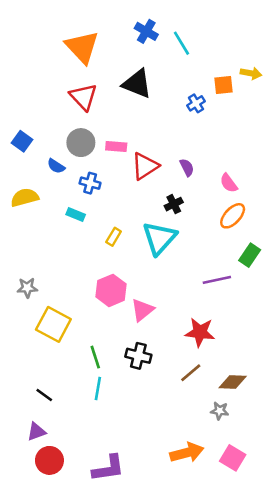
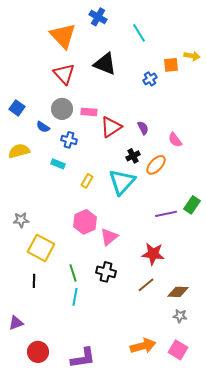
blue cross: (146, 31) -> (98, 17), moved
orange ellipse: (233, 216) -> (156, 165), moved
green rectangle: (250, 255) -> (192, 205), moved
black line: (44, 395) -> (34, 281), moved, turned 56
gray star: (220, 411) -> (180, 316), moved
purple triangle: (36, 432) -> (16, 323), moved

